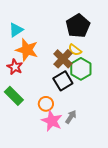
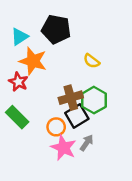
black pentagon: (78, 26) -> (56, 29), moved, turned -30
brown cross: (63, 59) -> (71, 98), moved, turned 30
green hexagon: (81, 69) -> (94, 100), moved
black square: (63, 81) -> (77, 116), moved

